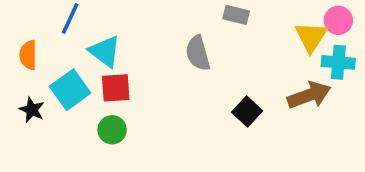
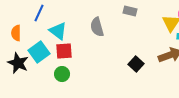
gray semicircle: (198, 53) -> (97, 27), moved
black star: (32, 110) -> (18, 63), size x1.5

